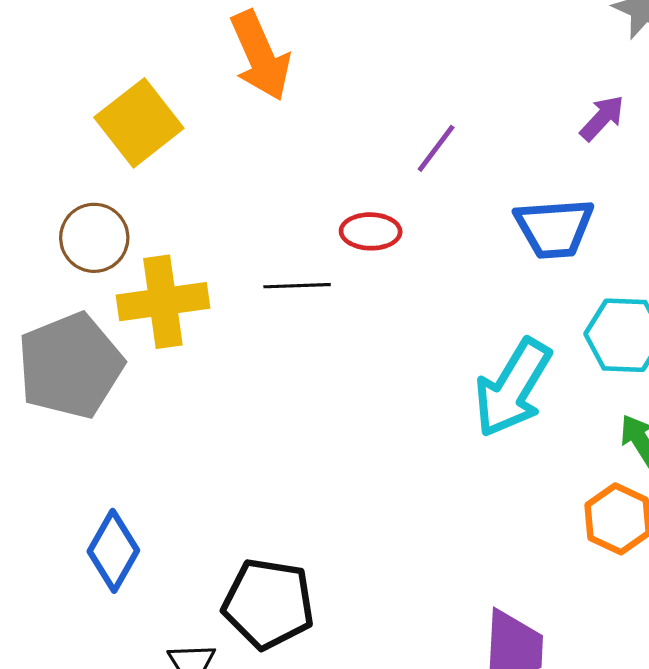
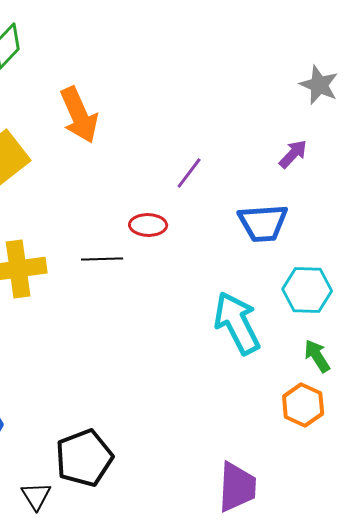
cyan arrow: (513, 388) -> (237, 323), turned 122
black pentagon: (268, 604) -> (84, 458), turned -30

